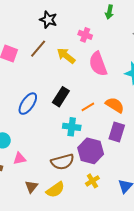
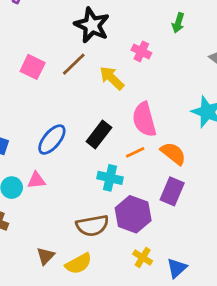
black star: (48, 20) -> (92, 25), size x1.4
pink semicircle: (98, 64) -> (144, 119), moved
pink triangle: (20, 159) -> (36, 180), moved
yellow cross: (92, 181) -> (143, 258), moved, turned -32

